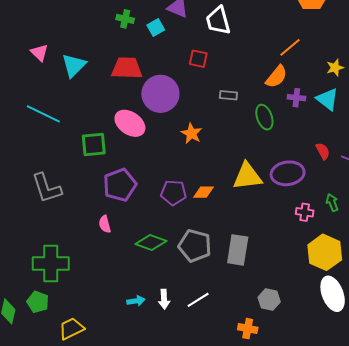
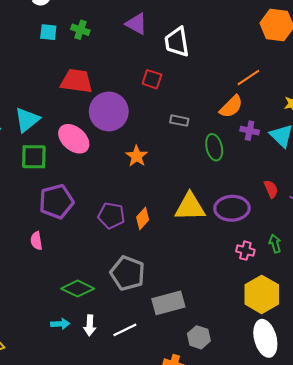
cyan square: (156, 27) -> (48, 32), moved, turned 30
cyan triangle: (74, 65) -> (27, 120), moved
orange diamond: (204, 192) -> (143, 218), turned -55
green diamond: (151, 243) -> (78, 289), moved
gray rectangle: (238, 250) -> (168, 303), moved, turned 60

